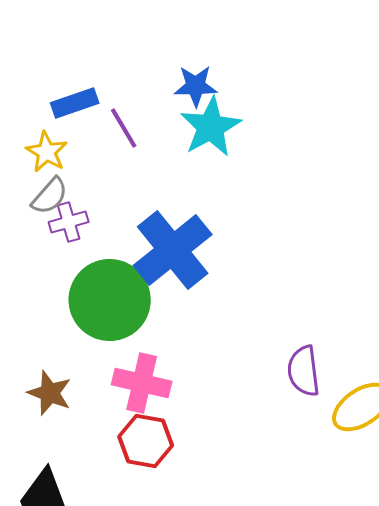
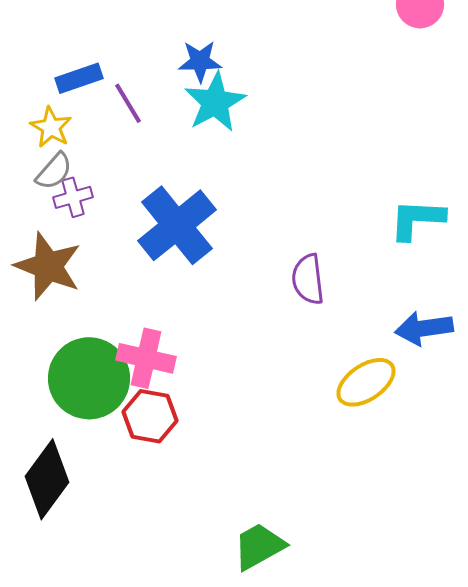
green circle: (110, 300) -> (89, 378), moved
purple semicircle: (304, 371) -> (308, 279), moved
brown star: (50, 393) -> (48, 266), moved, size x1.5

